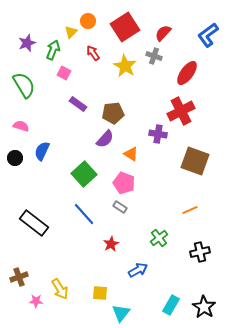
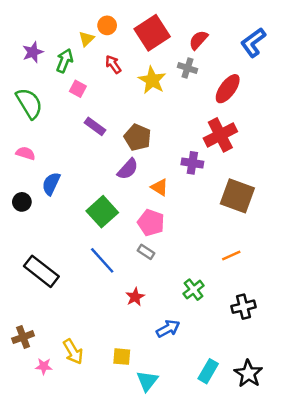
brown pentagon: (113, 113) -> (138, 137), turned 30
black circle: (15, 158) -> (22, 202), moved

